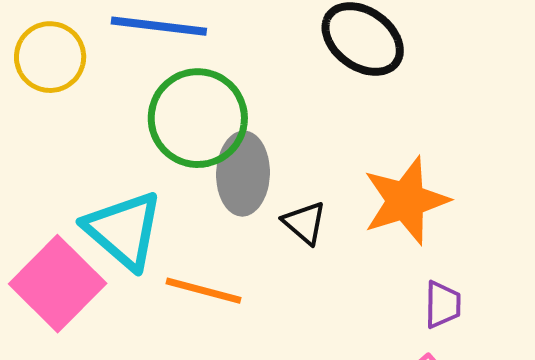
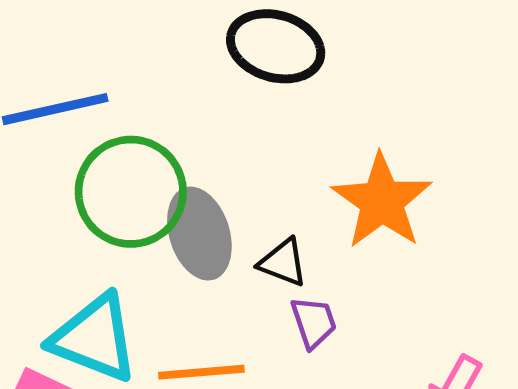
purple trapezoid: (443, 304) -> (314, 322), moved

